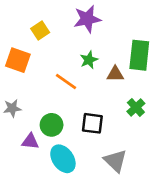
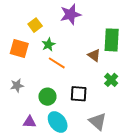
green star: (89, 60) -> (48, 45), moved
brown triangle: (115, 74) -> (94, 55), turned 40
purple triangle: (30, 141) -> (30, 122), moved

